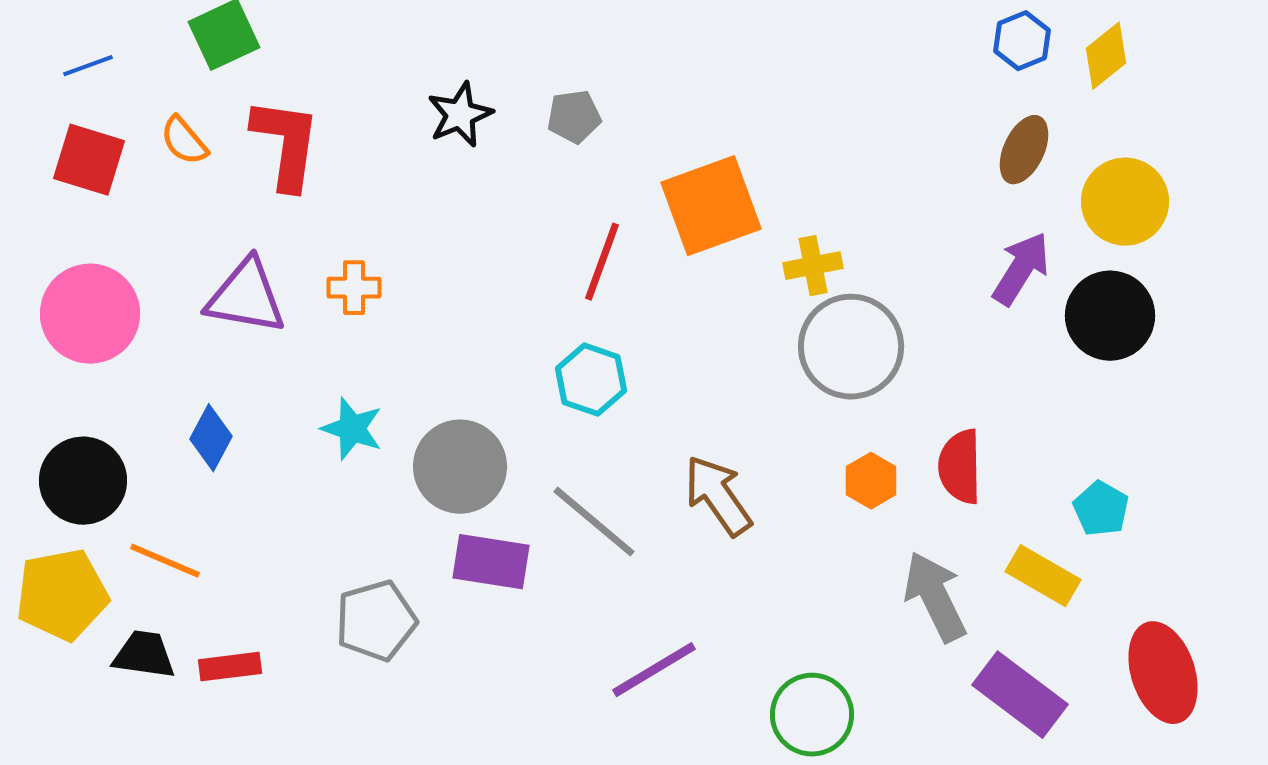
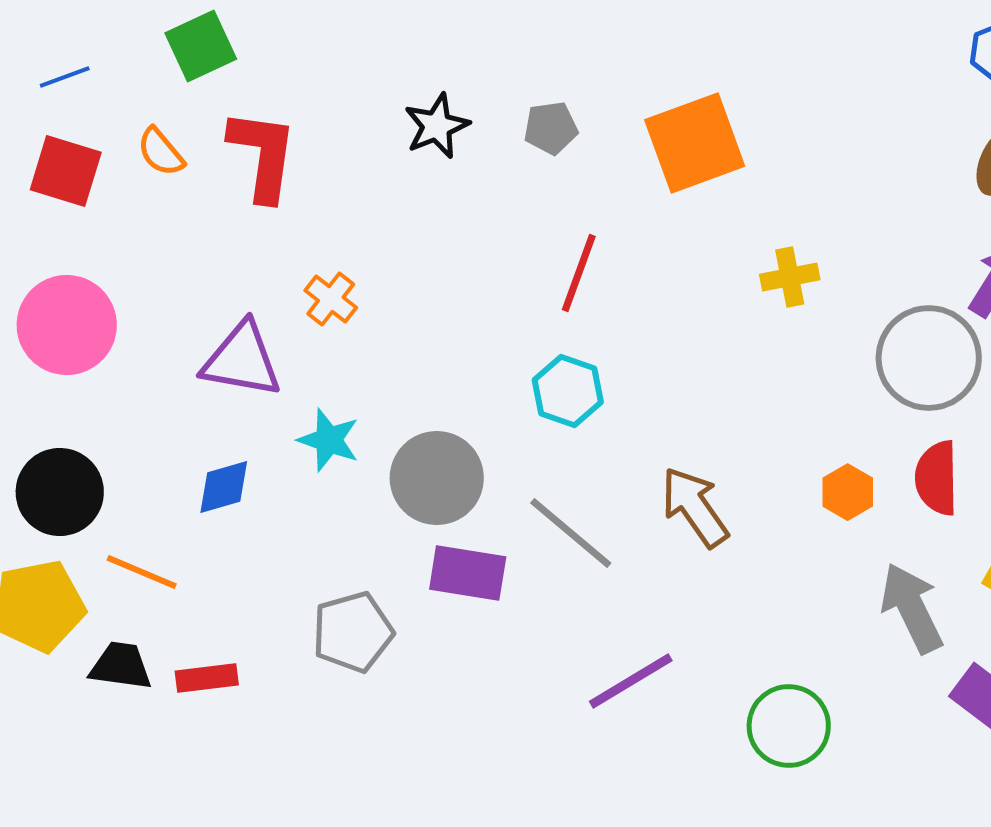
orange square: (711, 206) -> (695, 143), moved
orange cross: (354, 288) -> (331, 299), turned 38
purple triangle: (246, 297) -> (242, 360), moved
gray circle: (851, 347) -> (929, 358), moved
blue diamond: (211, 438) -> (224, 487), moved, turned 46

